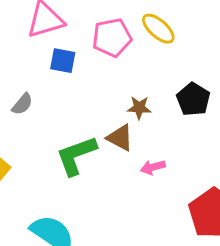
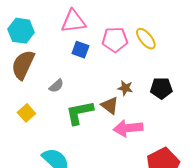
black pentagon: (193, 99) -> (161, 88), turned 30
gray semicircle: (22, 104) -> (56, 86), moved
pink arrow: (153, 167) -> (128, 128), size x1.8

